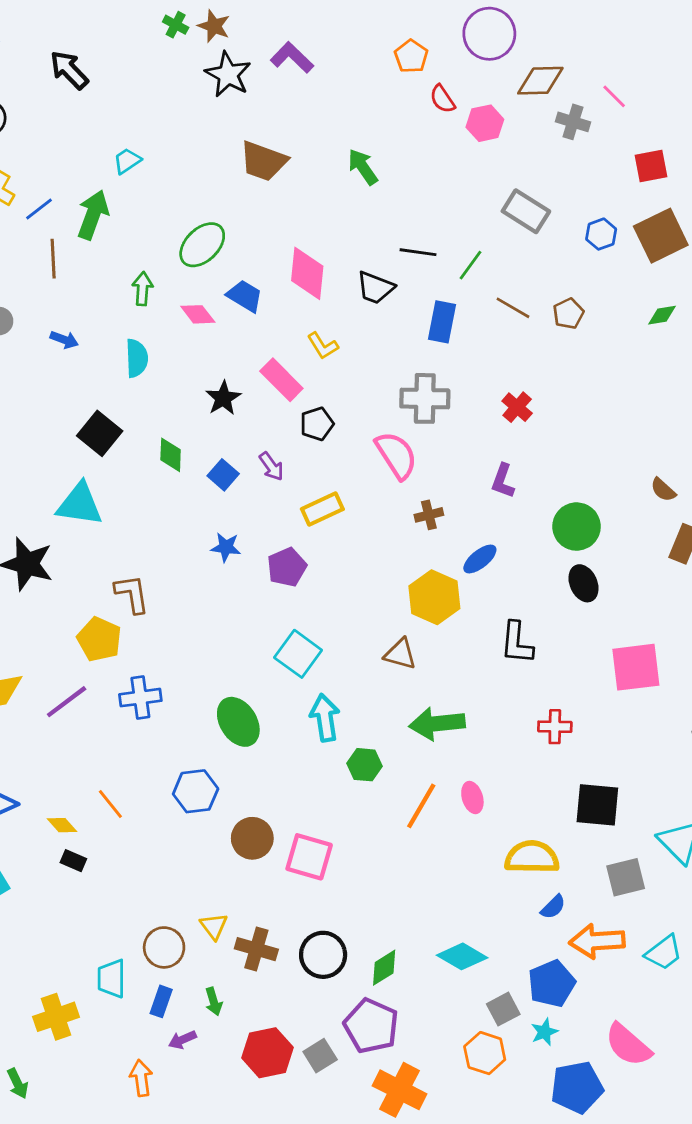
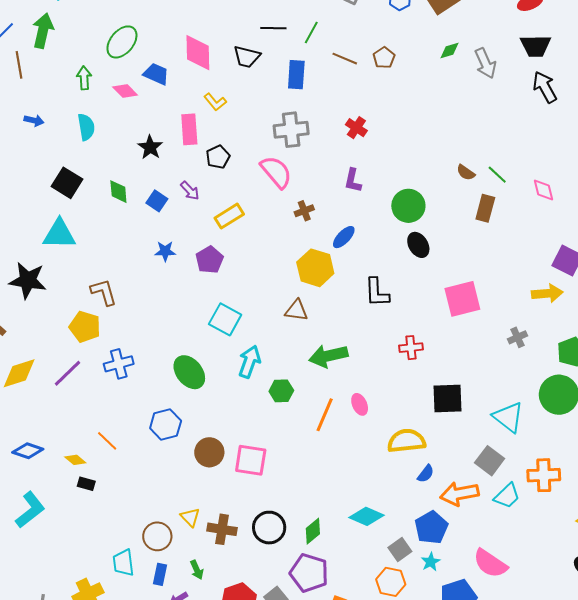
pink rectangle: (281, 380) -> (189, 129), turned 48
cyan arrow: (325, 718) -> (249, 362), turned 36
gray square: (626, 877) -> (490, 461), moved, turned -32

